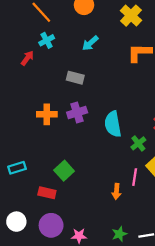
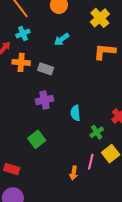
orange cross: (47, 114) -> (21, 62), moved
cyan semicircle: (113, 124) -> (75, 113), size x0.7
green square: (64, 171) -> (37, 139), moved

